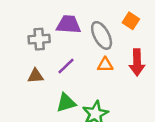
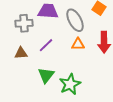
green triangle: (66, 103) -> (46, 75), turned -36

